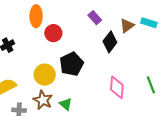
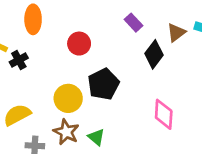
orange ellipse: (36, 16) -> (33, 19), moved

